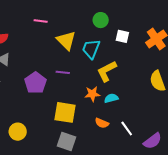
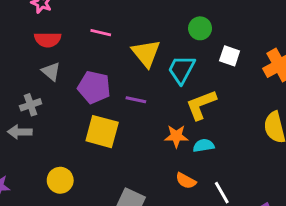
pink line: (41, 21) -> (101, 33), moved
purple pentagon: (36, 83) -> (94, 87), moved, turned -30
yellow square: (65, 112) -> (102, 132), moved

